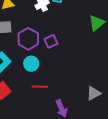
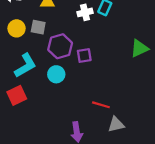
red line: (40, 87) -> (101, 105), moved

